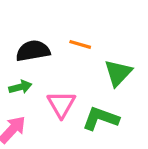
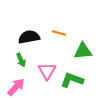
green triangle: (118, 73) -> (83, 51), turned 42
green arrow: (20, 87) -> (21, 60), turned 80

